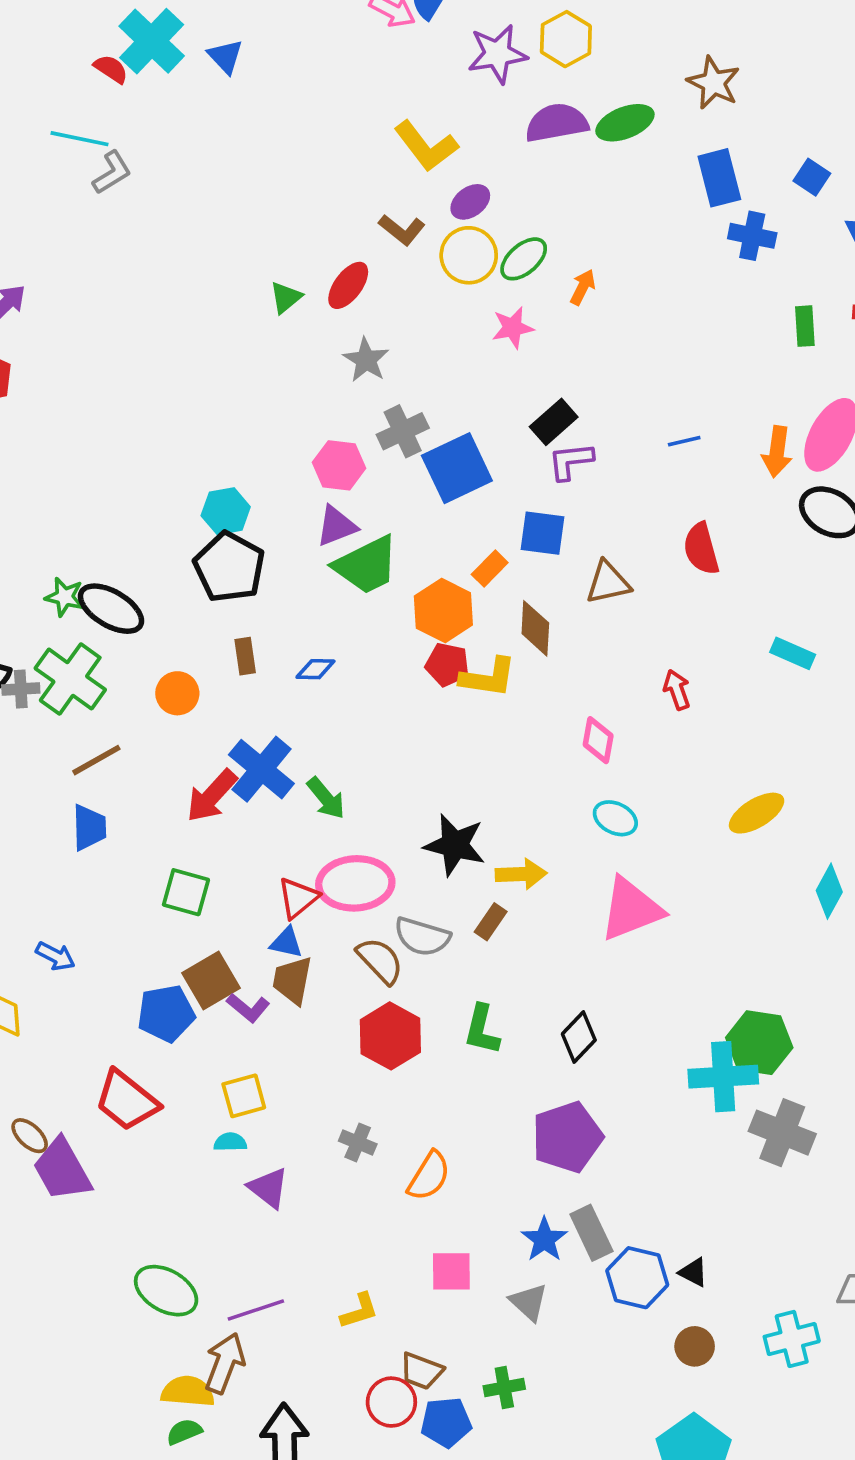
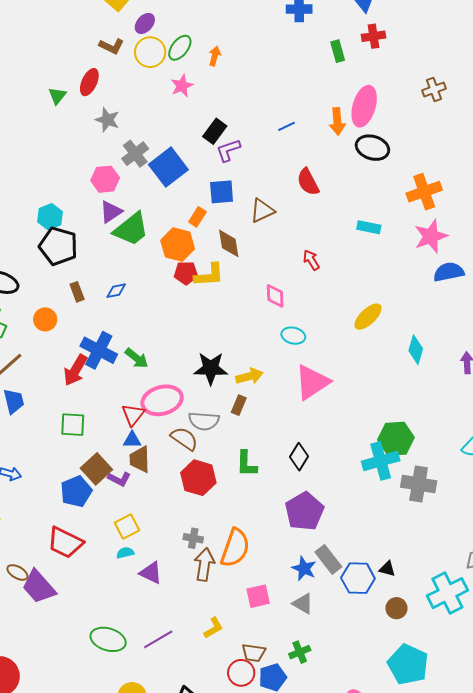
orange semicircle: (429, 1176) -> (235, 548), size x1.4
cyan cross: (792, 1339) -> (447, 593), size x1.4
brown arrow: (225, 1363) -> (204, 564), moved

